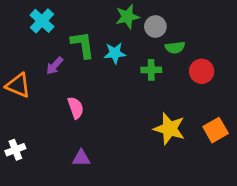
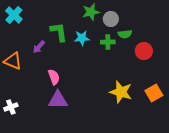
cyan cross: (42, 21) -> (14, 15), moved
green cross: (151, 70) -> (108, 42), moved
purple triangle: (81, 158) -> (58, 100), moved, size x1.5

